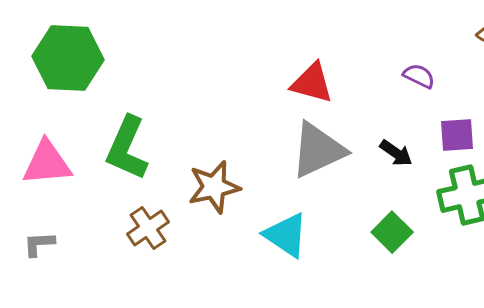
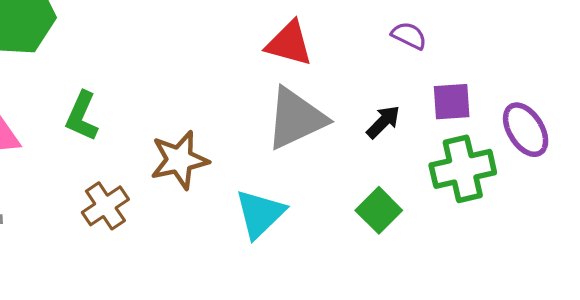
green L-shape: (127, 148) -> (82, 116), size x0.7
black arrow: (396, 153) -> (383, 122), turned -80
cyan triangle: (286, 235) -> (260, 214), turned 42

